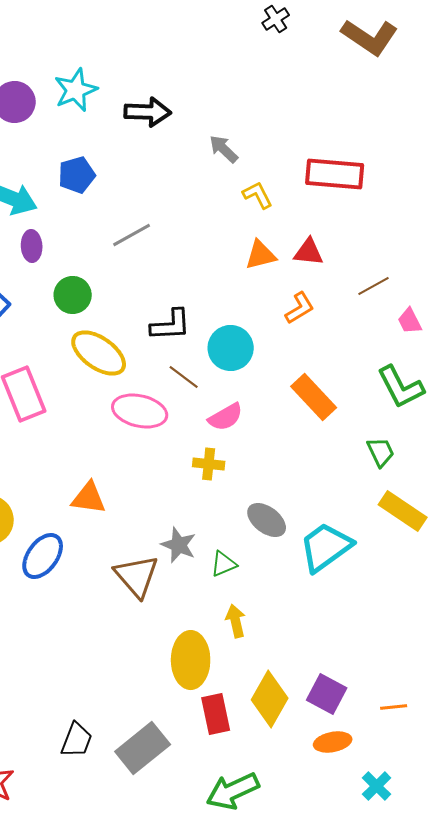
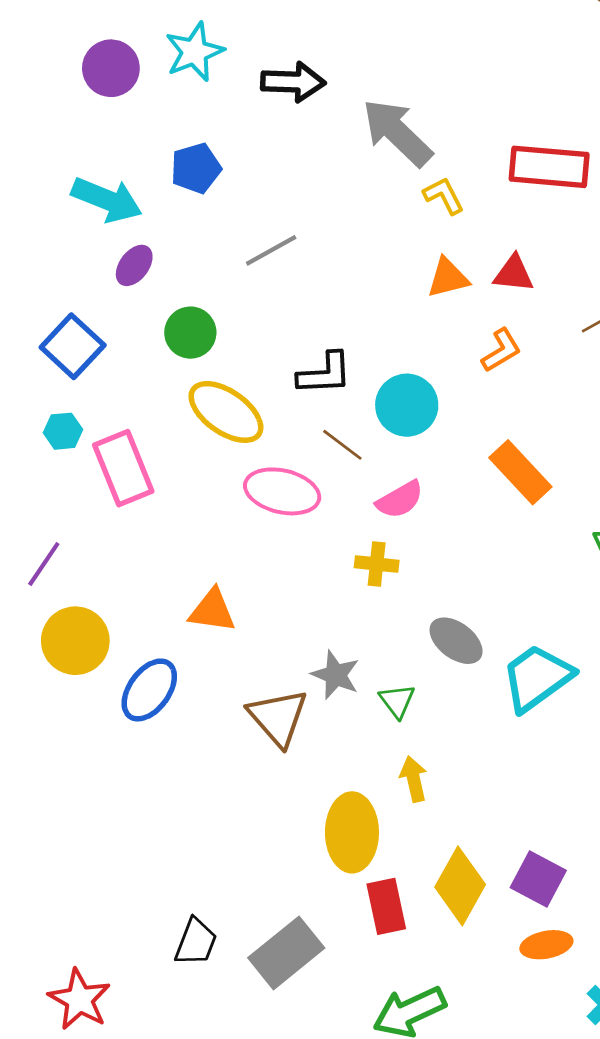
gray arrow: (224, 149) -> (397, 133), size x1.8
purple ellipse: (32, 246) -> (134, 265), turned 40
green triangle: (224, 564) -> (397, 701), turned -44

